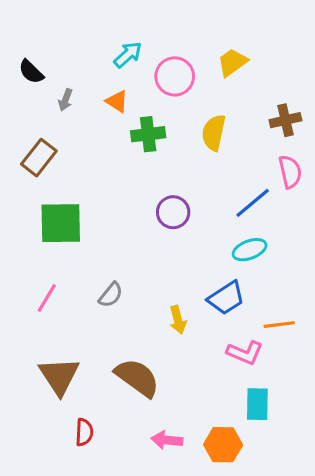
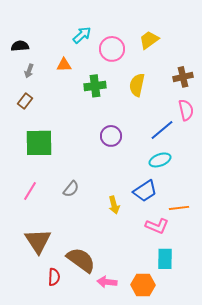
black semicircle: (31, 72) -> (20, 46), turned 132
gray arrow: (65, 100) -> (29, 71), moved
orange triangle: (117, 101) -> (64, 65), moved, turned -35
brown rectangle: (39, 158) -> (25, 101), size x0.7
brown semicircle: (137, 378) -> (81, 260), moved

